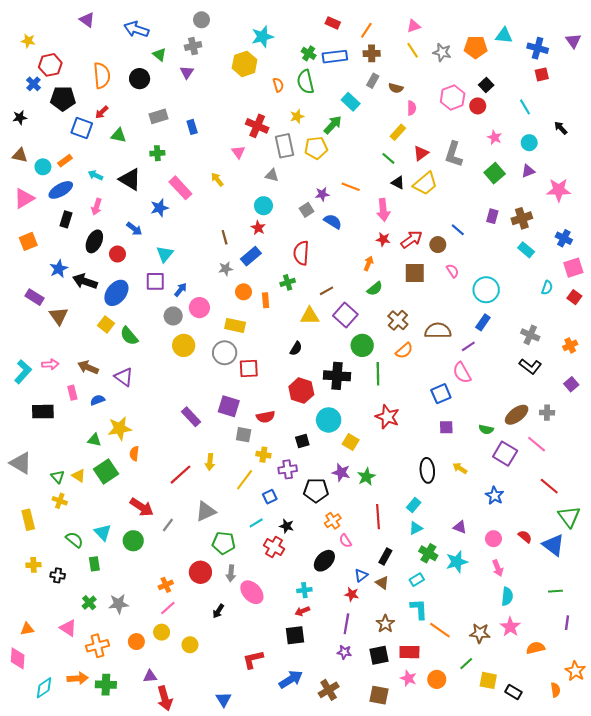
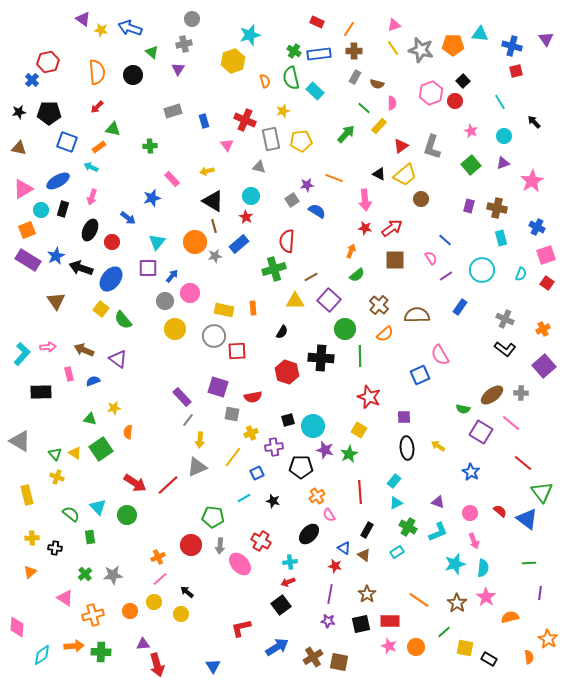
yellow star: (28, 41) -> (101, 30), moved
gray star: (442, 52) -> (421, 50), size x1.4
black pentagon: (63, 99) -> (49, 113), moved
cyan rectangle: (351, 102) -> (315, 91), moved
gray rectangle: (158, 116) -> (173, 111), moved
green arrow: (333, 125) -> (346, 134), moved
blue rectangle: (192, 127) -> (204, 121), moved
blue square: (82, 128) -> (67, 142), moved
green line: (388, 158) -> (364, 108), moved
orange rectangle: (65, 161) -> (99, 147), moved
cyan circle: (43, 167) -> (41, 210), moved
black triangle: (130, 179) -> (213, 201), moved
yellow arrow: (217, 179) -> (207, 171), turned -64
pink rectangle: (180, 188) -> (172, 179), size x0.7
pink star: (559, 190) -> (532, 181), turned -30
brown cross: (522, 218) -> (497, 208), turned 30
blue line: (458, 230) -> (445, 240), moved
brown circle: (438, 245) -> (421, 199), moved
cyan rectangle: (526, 250) -> (501, 238), turned 35
green cross: (288, 282) -> (274, 269), size x1.6
cyan circle: (486, 290) -> (482, 270), moved
orange circle: (244, 292) -> (195, 242), moved, size x1.5
purple rectangle: (35, 297) -> (28, 260), moved, size x1.4
orange rectangle: (266, 300) -> (253, 308), moved
purple line: (468, 346) -> (446, 276), moved
purple square: (571, 384) -> (544, 366), size x1.6
cyan circle: (329, 420) -> (313, 426), moved
purple square: (446, 427) -> (404, 417), moved
yellow star: (120, 428) -> (114, 408), size x0.6
yellow square: (351, 442) -> (359, 430), moved
yellow cross: (263, 455) -> (251, 433), turned -32
red line: (180, 475) -> (168, 485), moved
gray triangle: (206, 511) -> (197, 467), moved
gray line: (168, 525) -> (188, 420), moved
red cross: (274, 547) -> (261, 541), moved
cyan star: (457, 562) -> (455, 564), moved
blue triangle: (361, 575) -> (344, 548), turned -48
cyan L-shape: (419, 609) -> (438, 532), moved, turned 70
black arrow: (218, 611) -> (187, 592), moved, turned 96
orange triangle: (27, 629) -> (30, 572), moved, turned -32
brown star: (480, 633) -> (457, 603), turned 30
black square: (295, 635) -> (281, 605), turned -30
brown square: (379, 695) -> (339, 662), moved

